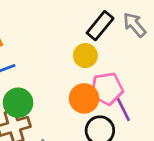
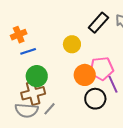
yellow circle: (85, 56) -> (72, 44), moved

